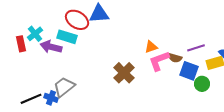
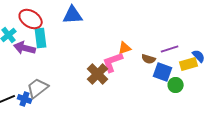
red ellipse: (77, 20) -> (31, 19), moved
cyan rectangle: (67, 37) -> (41, 38), turned 66
pink L-shape: (159, 61) -> (113, 62), moved

